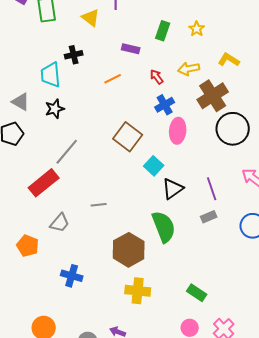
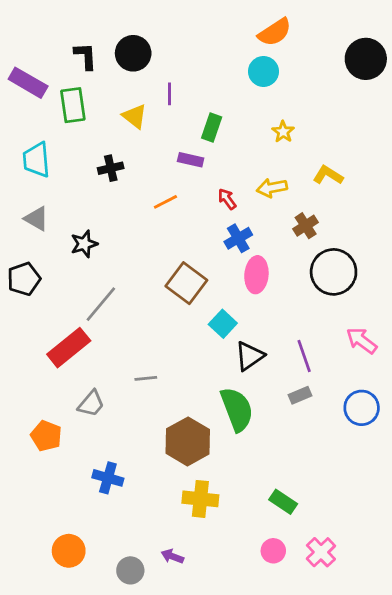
green rectangle: (163, 31) -> (212, 128), moved
cyan trapezoid: (51, 75) -> (36, 160), moved
brown cross: (213, 96) -> (306, 226), size x0.6
gray triangle: (21, 102) -> (36, 219), moved

